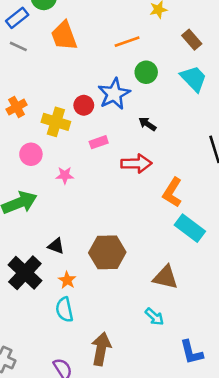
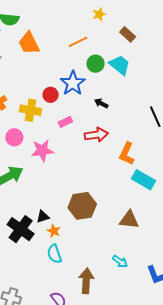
cyan trapezoid: (194, 79) -> (120, 65), moved
pink star: (65, 175) -> (42, 150), size x1.6
black triangle: (56, 246) -> (43, 217), moved, turned -32
cyan arrow: (154, 317) -> (120, 261), moved

